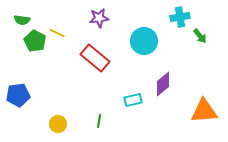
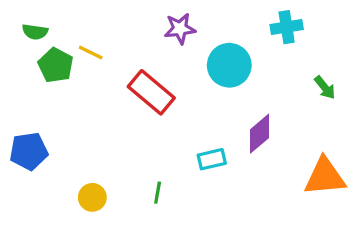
purple star: (99, 18) -> (180, 29), moved
green arrow: (200, 36) -> (325, 88), moved

